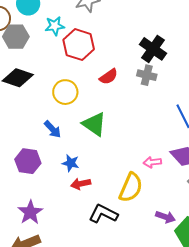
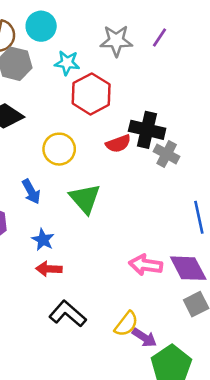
black cross: (153, 49) -> (147, 130), moved, turned -36
pink arrow: (152, 162) -> (146, 265), size x1.4
yellow semicircle: (131, 188) -> (126, 324), moved, size x0.7

